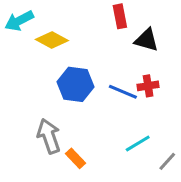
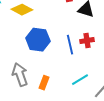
blue line: (123, 92) -> (70, 45), turned 54
orange rectangle: (75, 158) -> (44, 83), moved, turned 64

